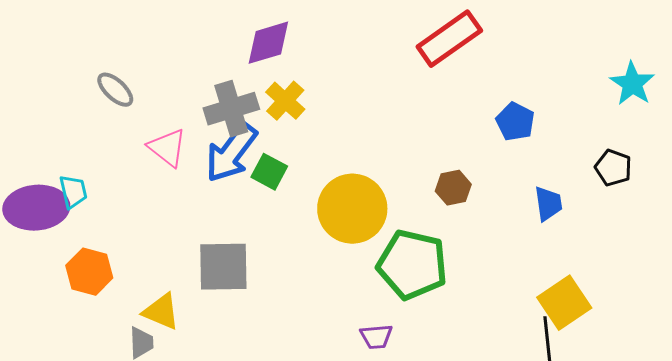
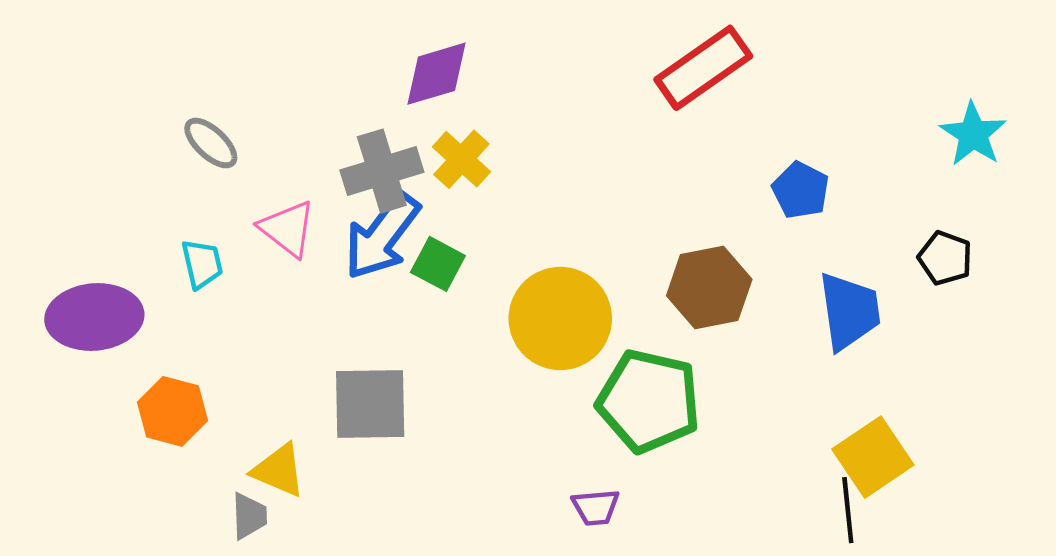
brown hexagon: (453, 188) -> (709, 288), size x1.6
cyan trapezoid: (73, 192) -> (202, 264), moved
blue trapezoid: (548, 204) -> (849, 311), size x1.5

